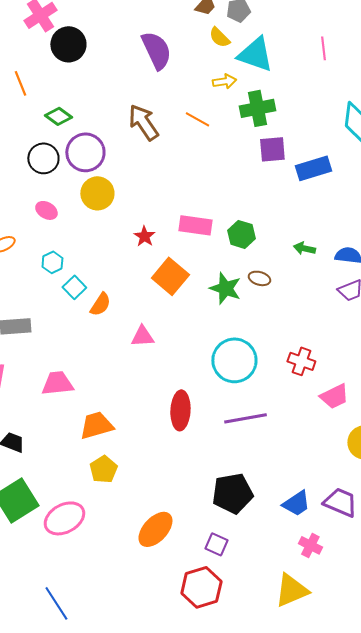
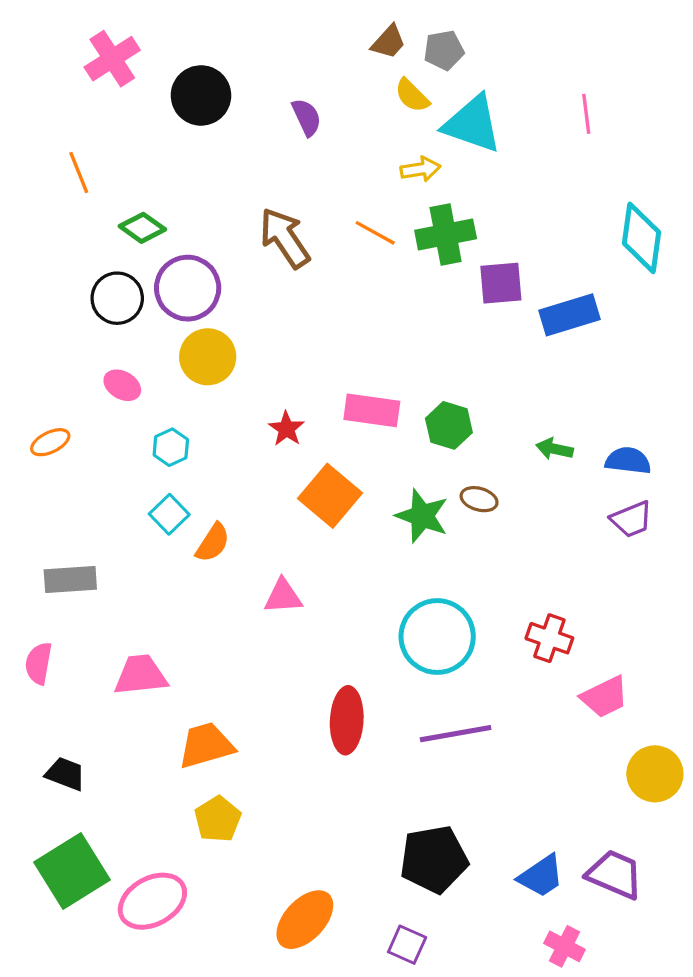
black circle: (68, 44) -> (201, 95), moved
purple semicircle: (156, 50) -> (307, 117), size x0.6
green cross: (257, 108) -> (446, 235), moved
cyan hexagon: (52, 262) -> (171, 447), moved

